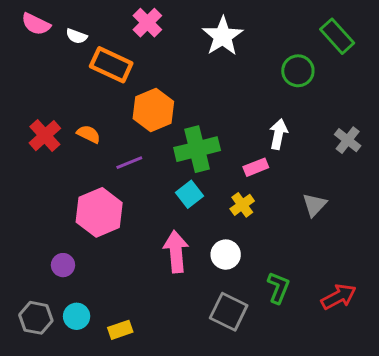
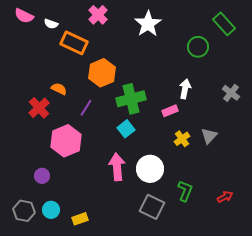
red cross: (45, 136) -> (39, 108), moved
purple line: (129, 163) -> (86, 108), turned -36
yellow cross: (242, 205) -> (182, 139), moved
white circle: (226, 255) -> (150, 169), size x1.4
red arrow: (339, 297) -> (225, 197), size x0.7

